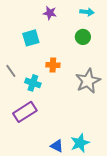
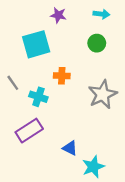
cyan square: (31, 38) -> (36, 44), size x1.4
blue triangle: (57, 146) -> (70, 148), moved

